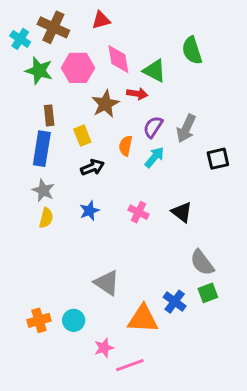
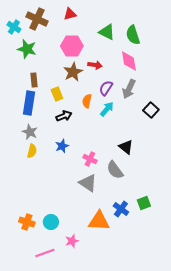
pink diamond: (118, 59) -> (129, 61), moved
pink hexagon: (78, 68) -> (72, 46), moved
green triangle: (154, 71) -> (107, 32), moved
black square: (218, 159) -> (151, 110), turned -35
pink cross: (139, 212) -> (90, 159), moved
gray semicircle: (202, 263) -> (115, 170), moved
gray triangle: (107, 283) -> (88, 183), moved
orange cross: (39, 320) -> (27, 222), turned 35
pink line: (130, 365) -> (45, 253), moved

